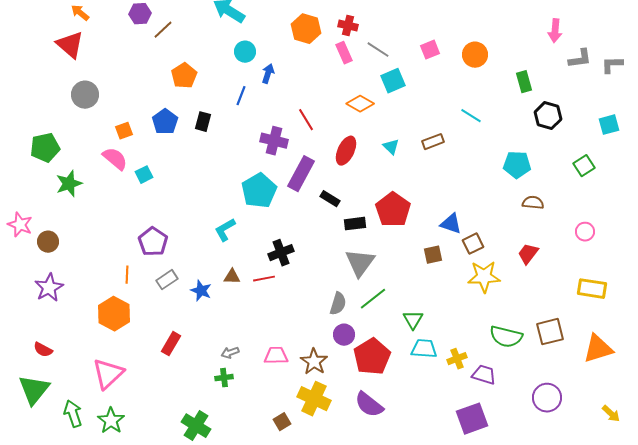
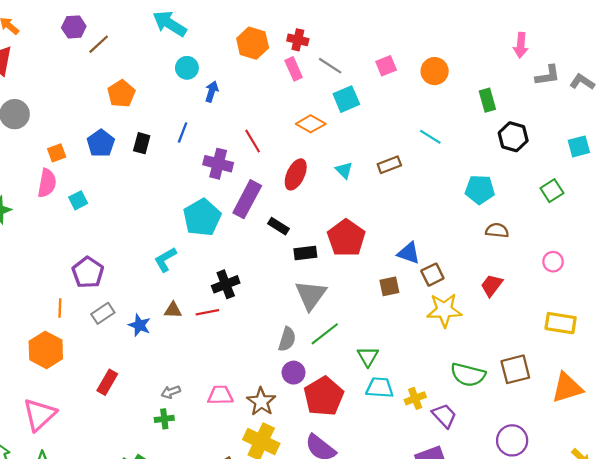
gray L-shape: (612, 65) -> (582, 82), turned 35
blue line: (241, 96) -> (183, 132), moved
pink semicircle: (115, 159) -> (47, 183), turned 60
purple trapezoid: (484, 375) -> (444, 416), turned 30

